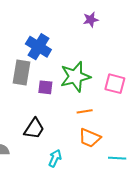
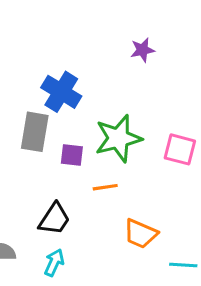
orange line: (85, 111) -> (105, 187), moved
cyan arrow: (55, 158) -> (54, 263), moved

